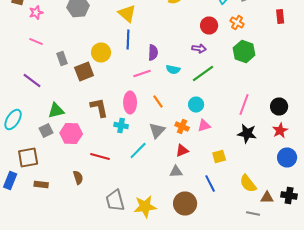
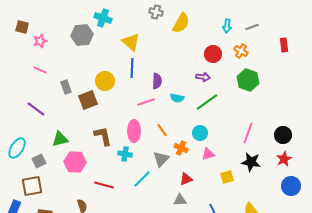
orange cross: (182, 126) -> (181, 148), moved
gray square: (46, 130) -> (39, 161), moved
yellow square: (219, 156) -> (227, 177), moved

